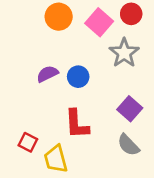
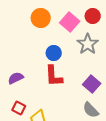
purple semicircle: (47, 74) -> (16, 78), moved
blue circle: (78, 77) -> (54, 53), moved
red L-shape: (77, 124) -> (54, 76), moved

